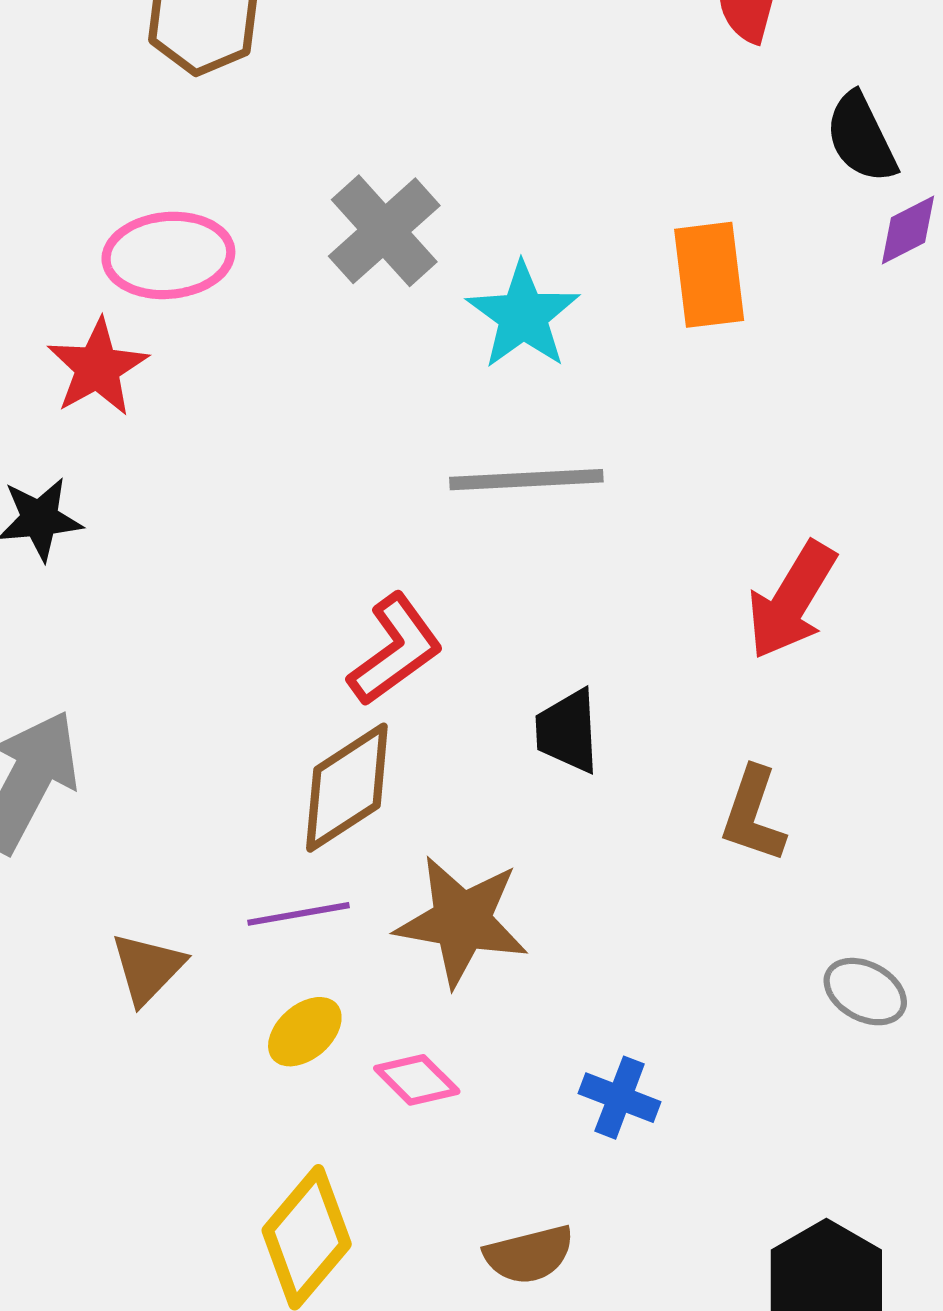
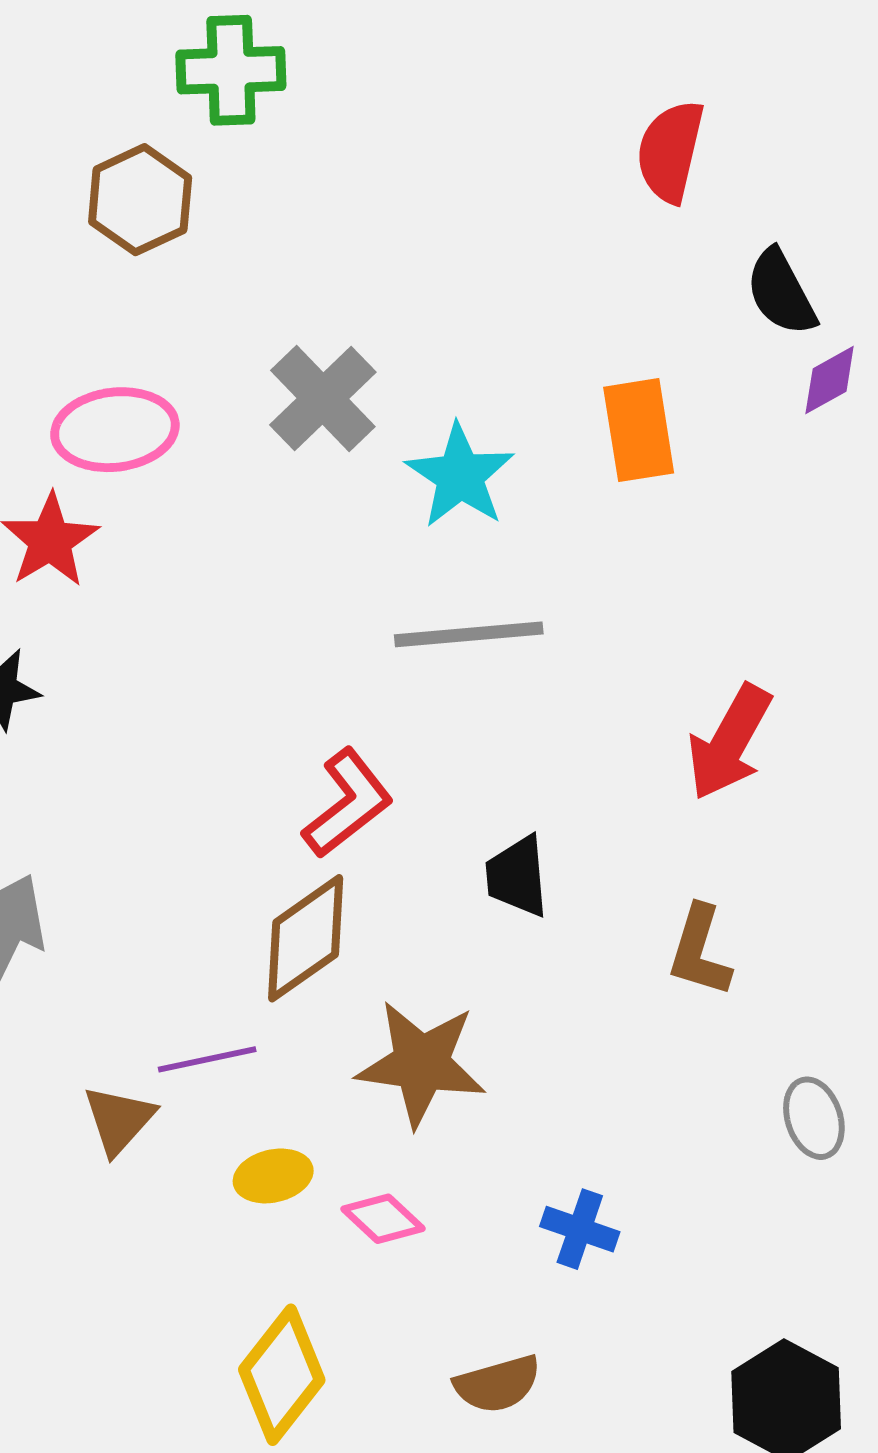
purple line: (299, 914) -> (207, 1059), moved
gray ellipse: (865, 992) -> (814, 1118), turned 46
yellow ellipse: (305, 1032) -> (273, 1176), turned 30

